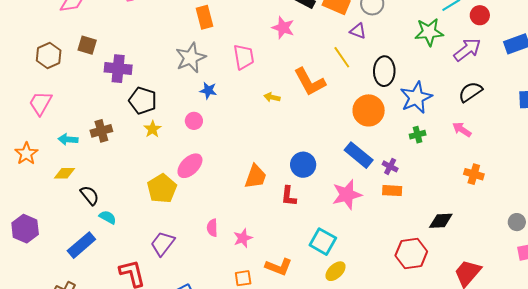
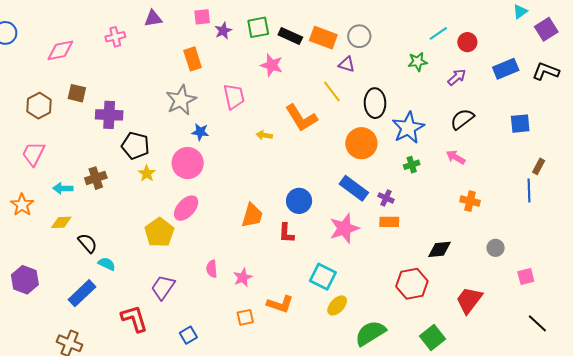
green star: (429, 32) -> (418, 62), size x0.7
purple arrow: (467, 50) -> (457, 77), size x0.7
pink circle: (194, 121) -> (188, 163), size x1.8
gray circle: (517, 222) -> (496, 248), moved

